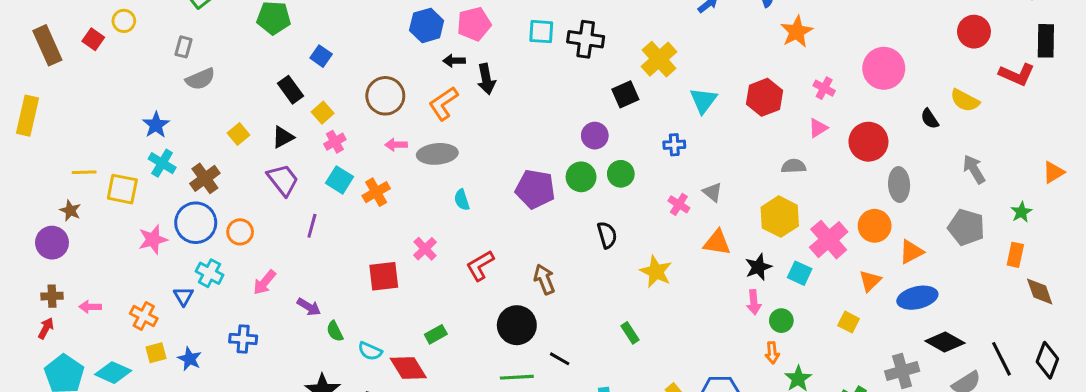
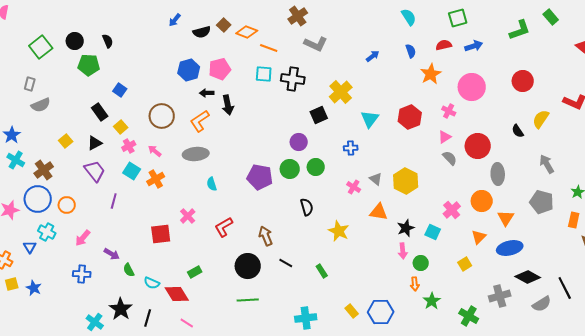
red circle: (974, 32) -> (523, 81), moved
pink circle: (884, 68) -> (472, 87), moved
yellow semicircle: (965, 100) -> (541, 119), turned 96
pink arrow: (396, 145) -> (155, 151), moved, turned 40
gray semicircle: (794, 166) -> (450, 158), moved, turned 49
yellow hexagon: (780, 217) -> (406, 181), moved
pink cross: (829, 240) -> (452, 210), size x0.7
orange triangle: (911, 252) -> (506, 218), turned -30
yellow square: (849, 322) -> (465, 264), turned 32
blue cross: (243, 339) -> (82, 274), moved
black line: (560, 359) -> (286, 263), moved

